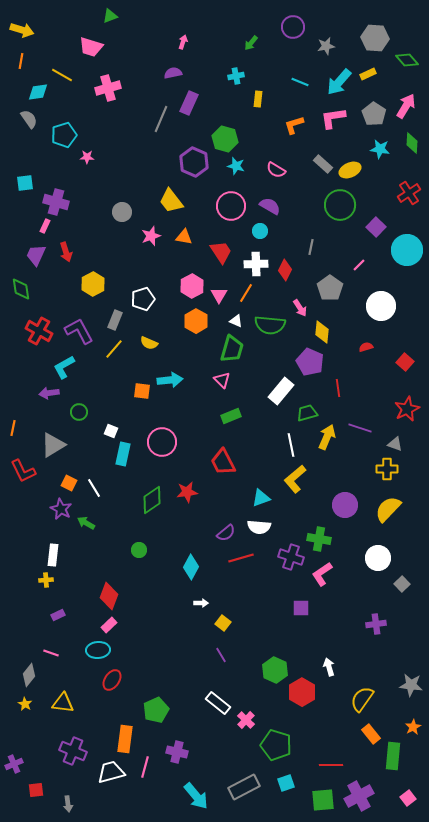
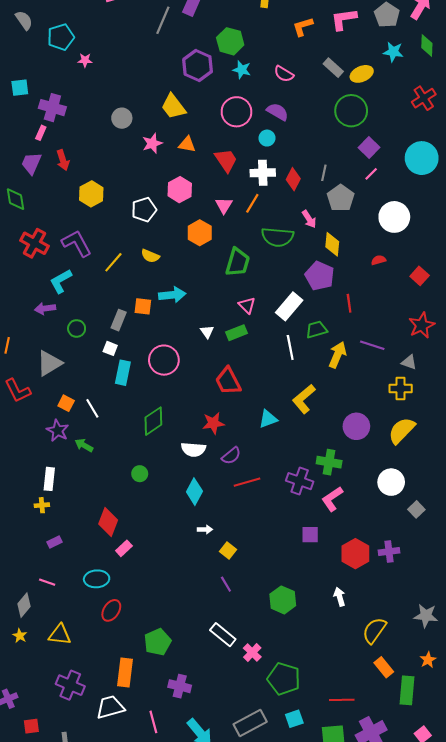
purple square: (376, 227) -> (369, 148), moved
gray line: (311, 247) -> (324, 173), moved
pink hexagon: (192, 286) -> (180, 190), moved
gray rectangle: (115, 320) -> (119, 320), moved
white triangle: (236, 321) -> (207, 332), moved, turned 32
pink triangle: (222, 380) -> (247, 305), moved
white line: (291, 445) -> (290, 347), moved
red star: (187, 492) -> (213, 423), moved
white semicircle: (259, 527) -> (193, 449), moved
pink rectangle: (109, 625) -> (124, 548), moved
red hexagon: (302, 692) -> (355, 554), moved
pink line: (145, 767) -> (153, 722), moved, turned -30

